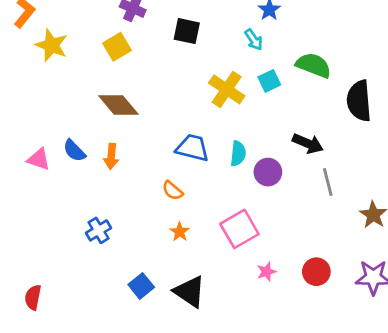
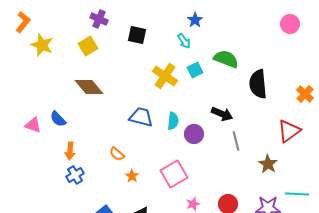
orange arrow: (111, 156) -> (70, 151), moved
orange semicircle: (173, 191) -> (117, 154), moved

